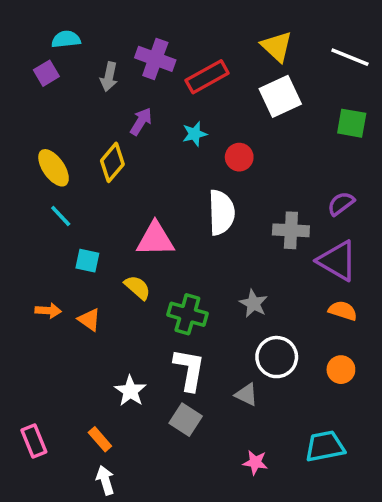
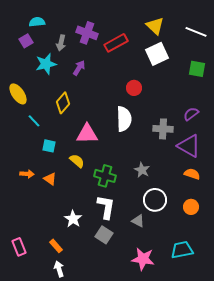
cyan star: (195, 134) -> (46, 64), moved, size x1.5
yellow diamond: (112, 162) -> (63, 103), moved
yellow ellipse: (54, 168) -> (18, 94), moved
pink star: (255, 462) -> (143, 259), size x1.6

